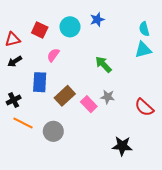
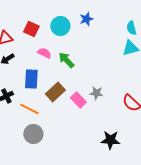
pink semicircle: (53, 55) -> (44, 53), turned 80
green arrow: (103, 64) -> (66, 60), moved
orange line: (23, 123) -> (29, 109), moved
gray circle: (53, 131) -> (33, 134), moved

